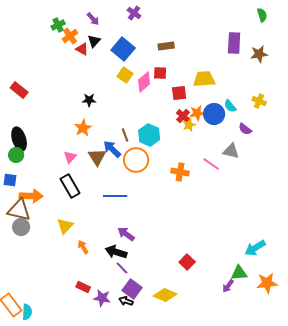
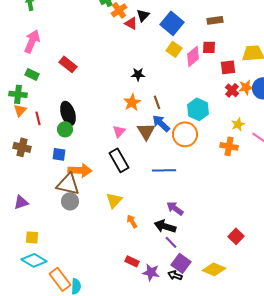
yellow star: (189, 125) -> (238, 124), moved
brown line: (125, 135) -> (157, 102), moved

